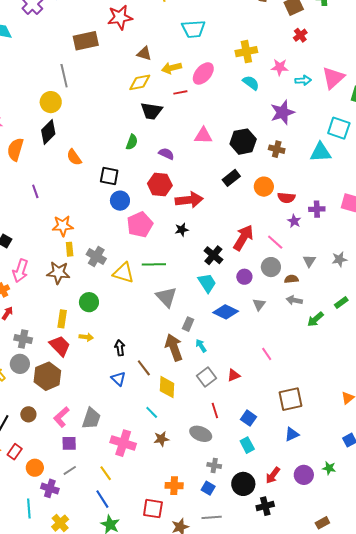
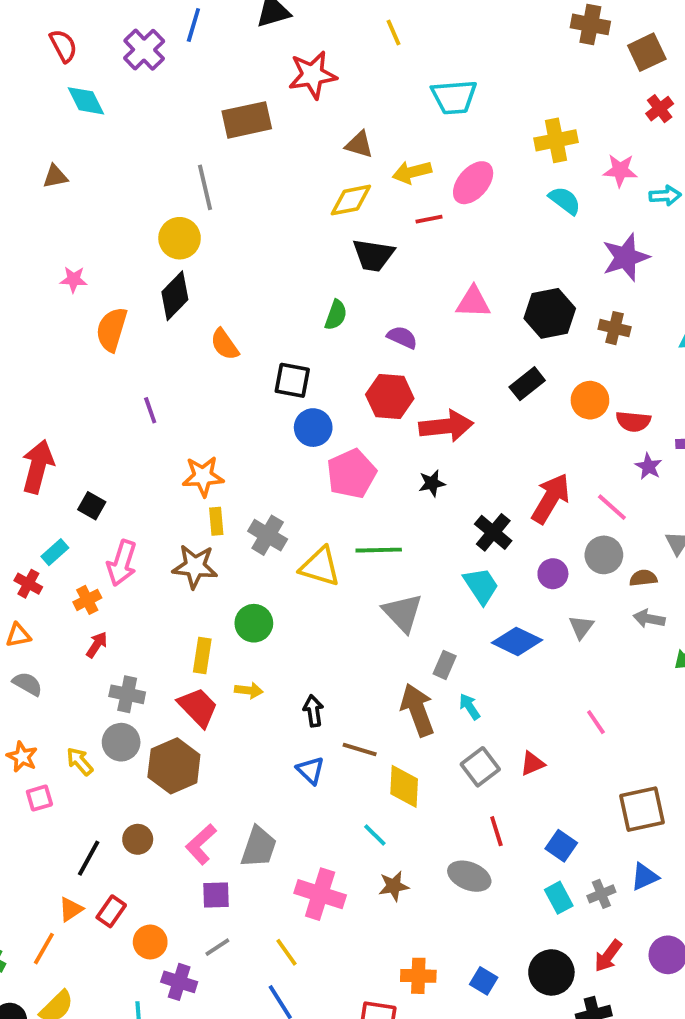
brown line: (144, 368) -> (360, 750), turned -36
gray cross: (214, 465) -> (601, 894), moved, turned -32

